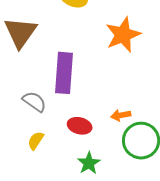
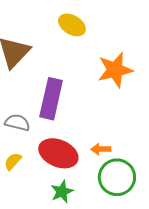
gray semicircle: (34, 102) -> (17, 123), turned -30
red ellipse: (80, 126) -> (58, 153), size x1.6

